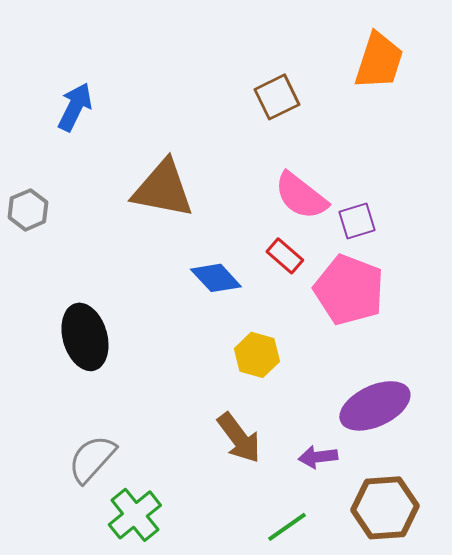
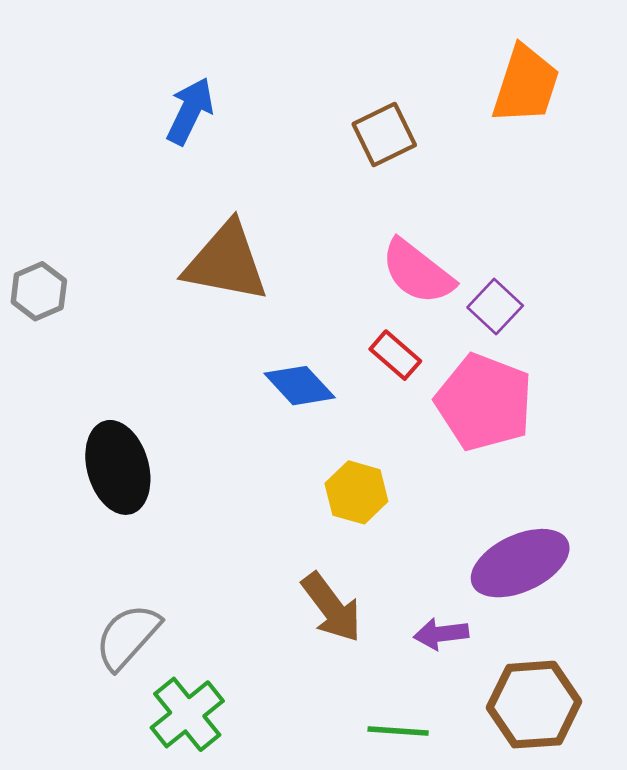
blue arrow: (75, 107) -> (190, 111), moved
purple square: (357, 221) -> (495, 307), turned -30
green line: (287, 527) -> (398, 731), turned 39

